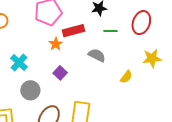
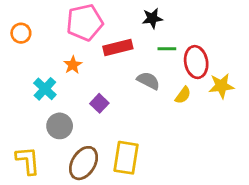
red ellipse: (141, 23) -> (196, 62), moved, turned -30
orange star: (56, 44) -> (73, 65), moved
yellow semicircle: (126, 77) -> (183, 95), moved

